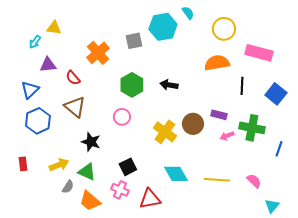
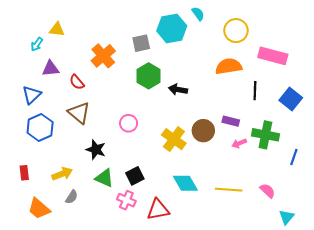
green hexagon: (132, 85) -> (149, 76), moved
green triangle: (87, 172) -> (104, 178), moved
orange trapezoid: (90, 201) -> (39, 209), moved

